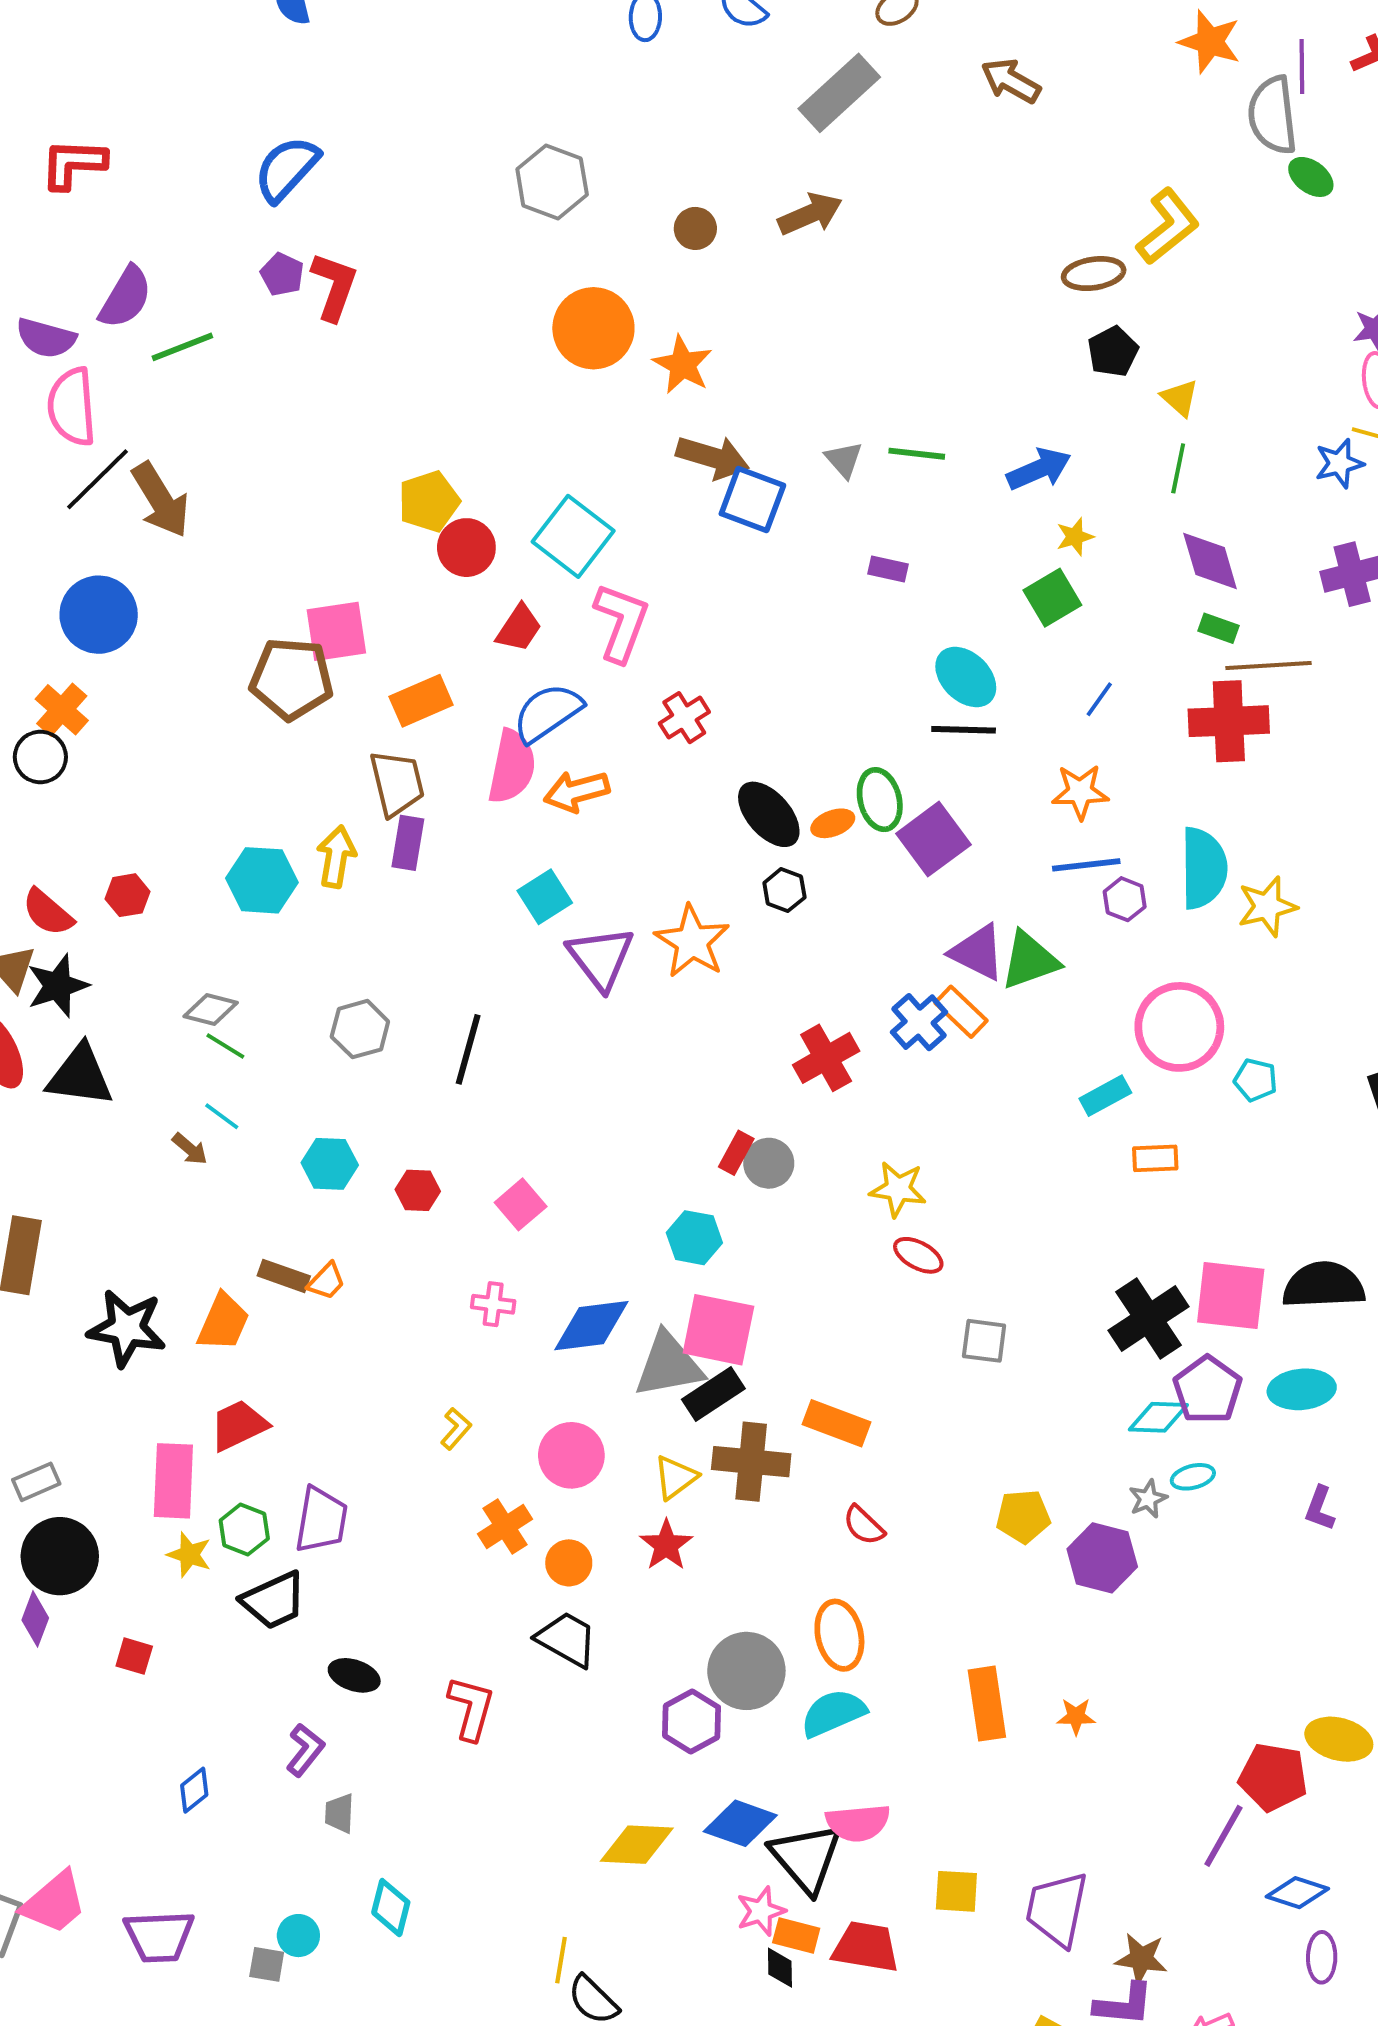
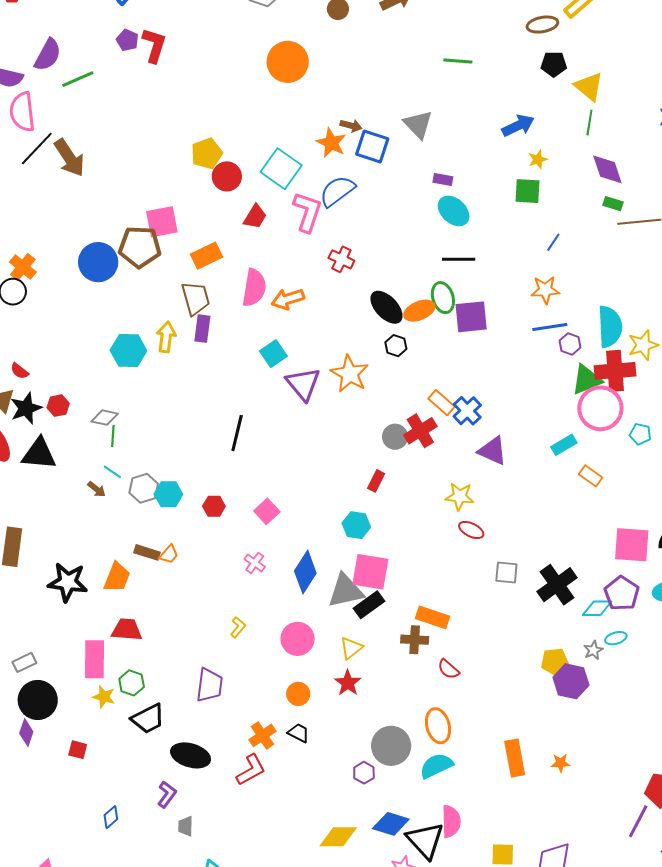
black pentagon: (1113, 351) -> (554, 64), turned 30
orange star: (683, 365) -> (331, 143), moved
yellow triangle: (1180, 398) -> (589, 87), size x1.5
green line: (917, 454) -> (458, 61), moved
brown arrow: (713, 457) -> (351, 126), size x0.6
gray triangle: (844, 460) -> (418, 124), size x1.5
green square: (1052, 598) -> (527, 191), turned 36
blue circle: (99, 615) -> (98, 262), moved
cyan ellipse: (966, 677) -> (454, 211), moved
blue semicircle: (548, 713) -> (337, 191), moved
red cross: (684, 718) -> (341, 259), turned -30
red cross: (1229, 721) -> (615, 371), moved
black line: (964, 730) -> (459, 259), moved
orange ellipse: (833, 823) -> (419, 311), size x1.4
purple square: (933, 839) -> (471, 317), turned 33
red hexagon: (127, 895) -> (58, 406), moved
red semicircle: (48, 912) -> (19, 371), size x0.7
purple triangle: (977, 952) -> (493, 451), moved
green triangle: (1030, 960) -> (587, 380), moved
orange rectangle: (961, 1012) -> (442, 403), moved
gray hexagon: (360, 1029) -> (144, 488), moved
green line: (225, 1046) -> (113, 436), turned 65
orange rectangle: (1155, 1158) -> (591, 476), turned 40
gray circle: (769, 1163) -> (395, 437), moved
pink cross: (493, 1304) -> (255, 563), turned 30
black cross: (1149, 1318) -> (557, 585), moved
blue diamond: (591, 1326) -> (305, 572), turned -48
red trapezoid: (239, 1425) -> (127, 630), turned 32
brown cross: (751, 1462) -> (415, 640), moved, size x0.7
yellow pentagon: (1023, 1516) -> (555, 662), moved
purple trapezoid: (321, 1520) -> (209, 685), moved
orange cross: (505, 1527) -> (262, 735), moved
black trapezoid: (567, 1639) -> (299, 733), size x0.7
black ellipse: (354, 1675) -> (191, 755), size x1.5
red L-shape: (471, 1708) -> (251, 770), turned 48
purple hexagon: (692, 1722) -> (364, 773), size x0.7
pink semicircle: (858, 1823) -> (451, 821), turned -84

